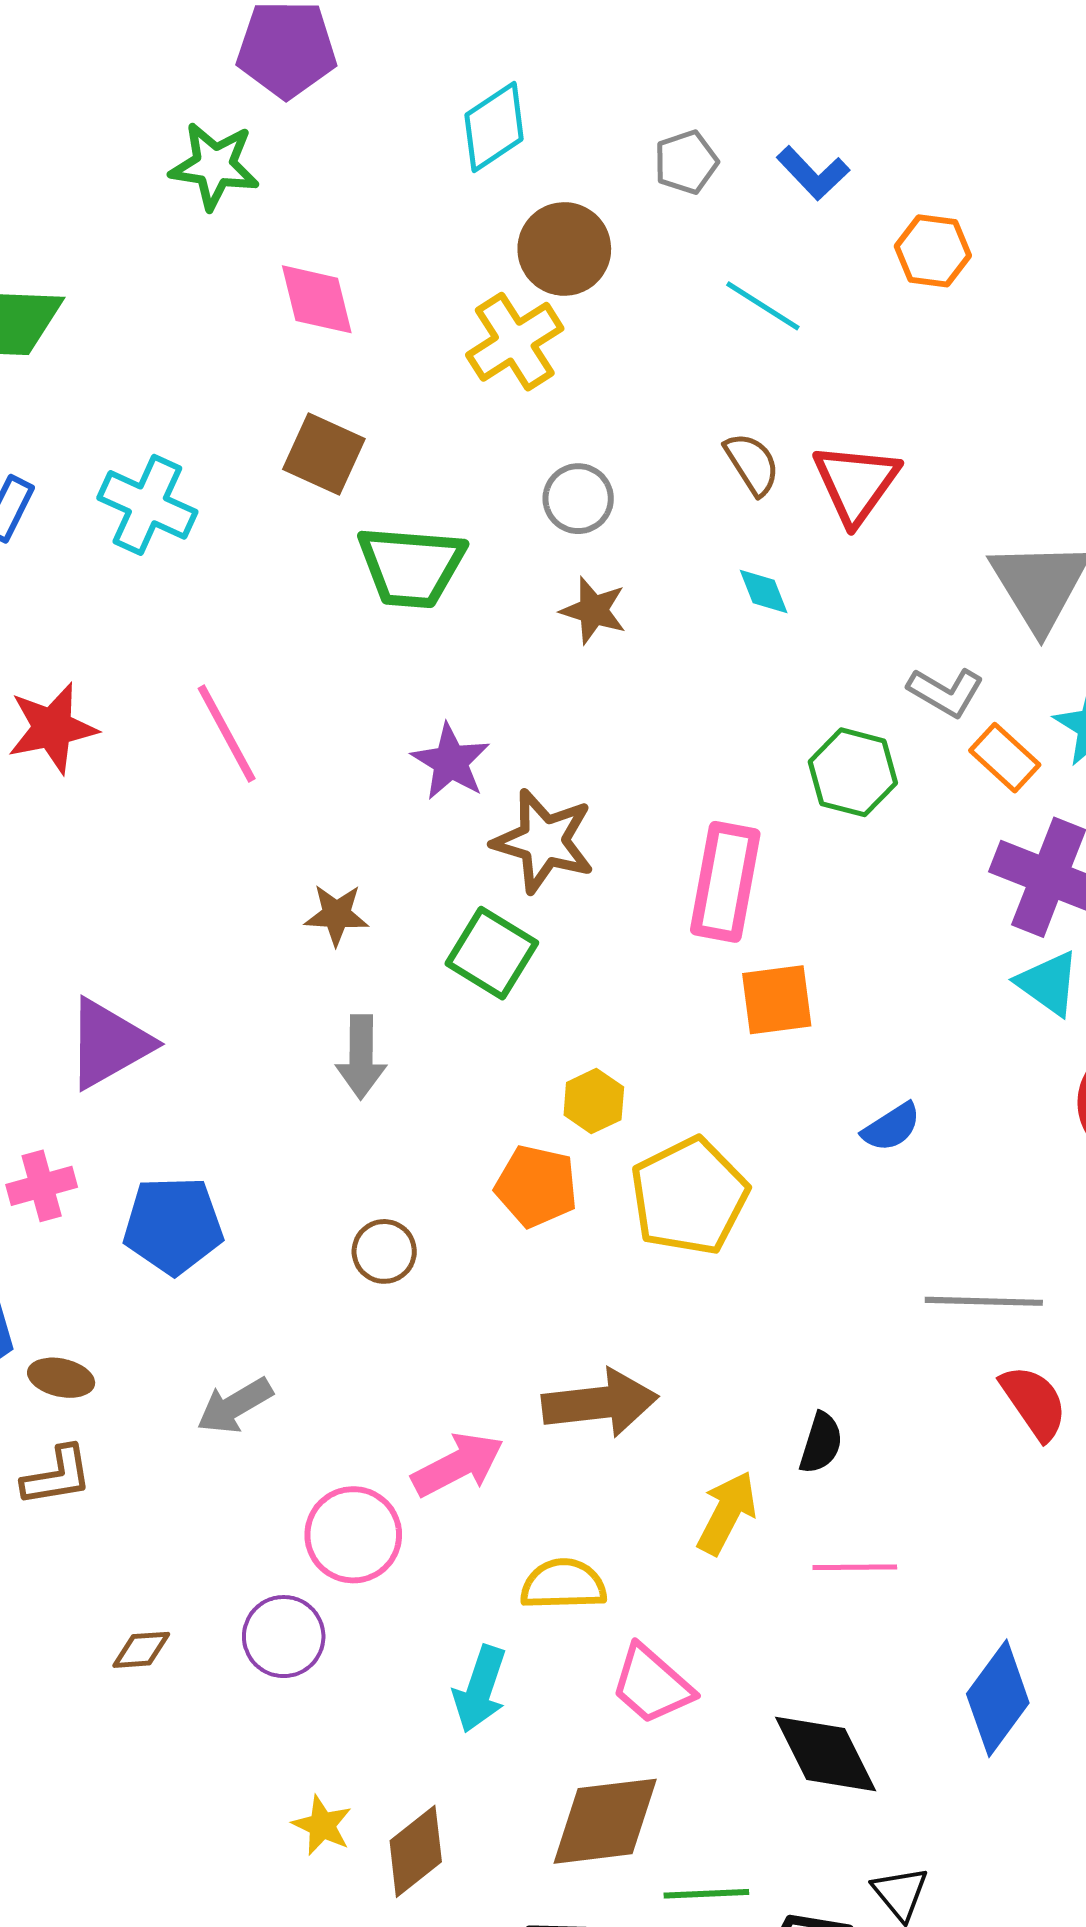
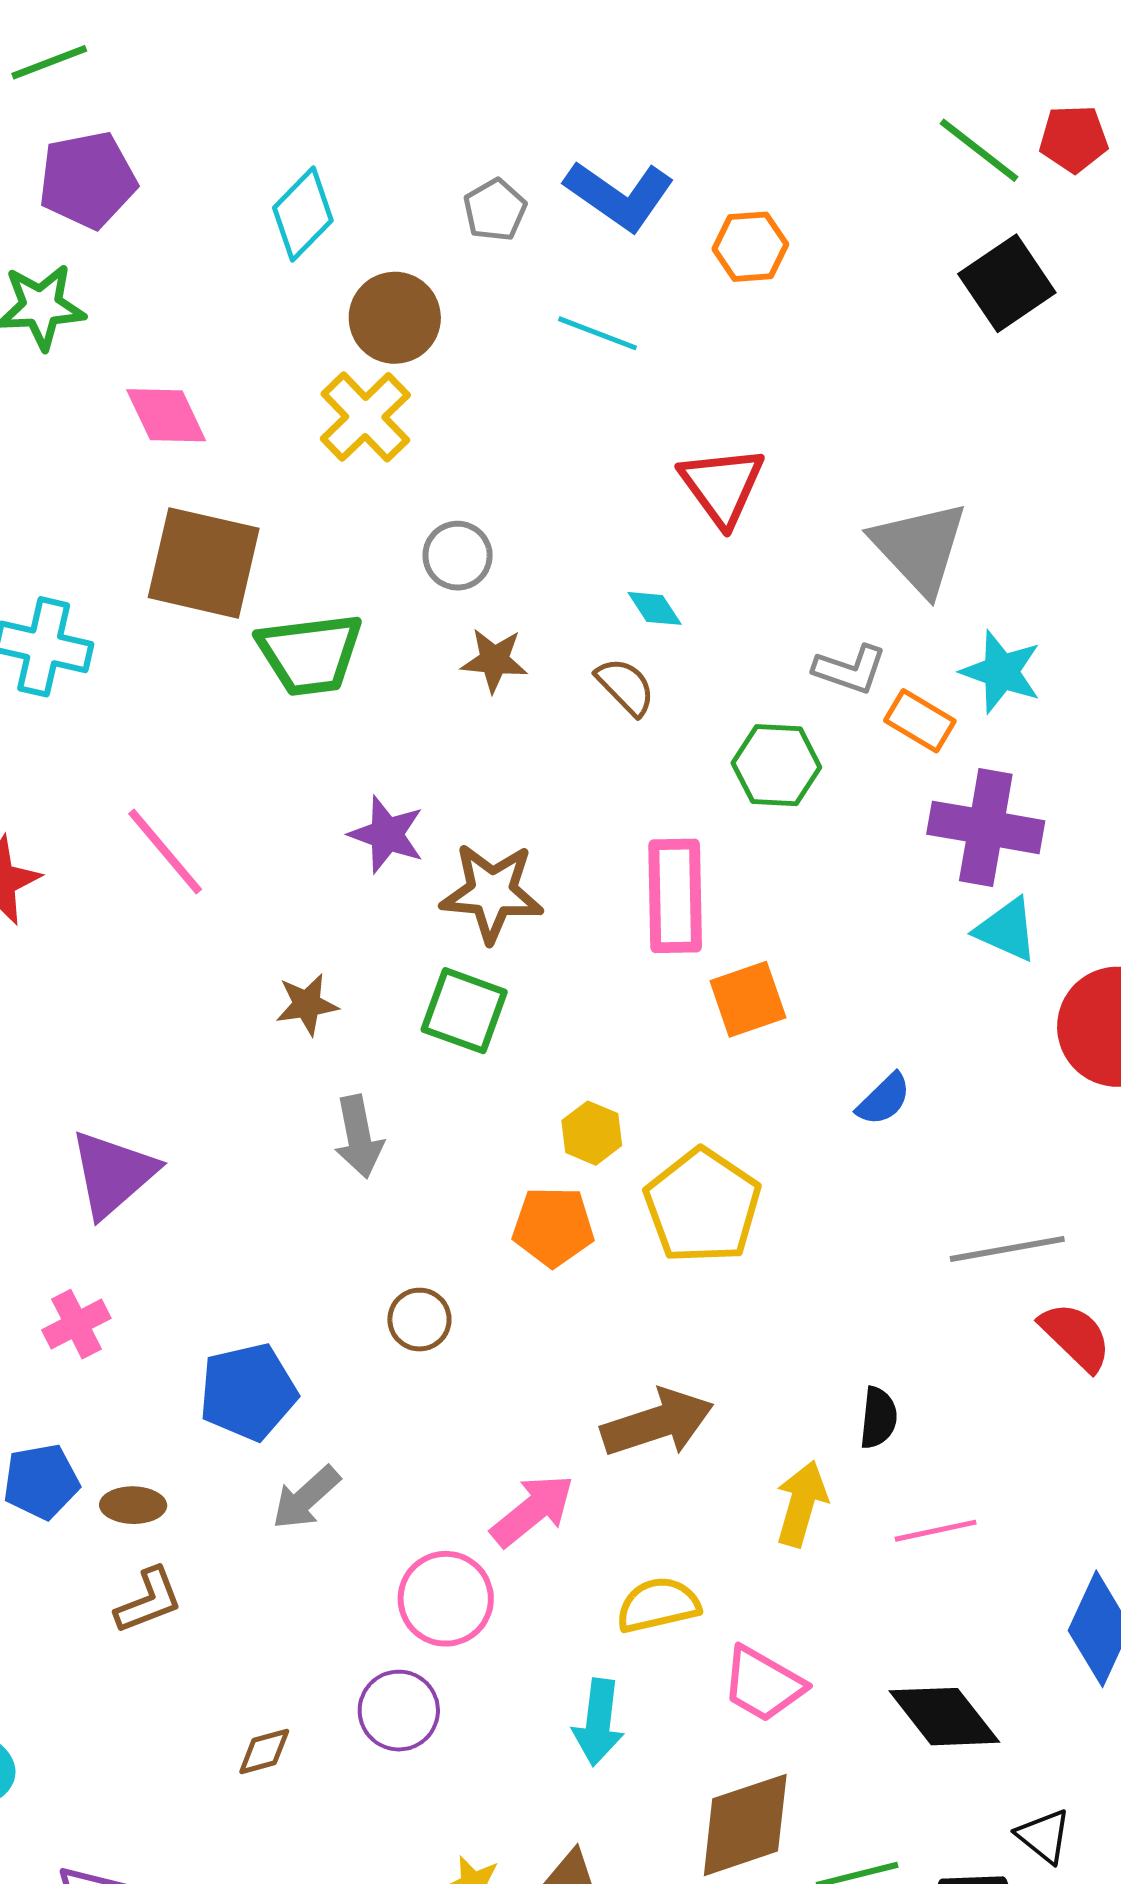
blue L-shape: (813, 173) -> (619, 195), size x1.5
brown square: (324, 454) -> (204, 563), size x1.5
brown semicircle: (752, 464) -> (625, 687), moved
blue pentagon: (173, 1225) -> (248, 1392), moved

